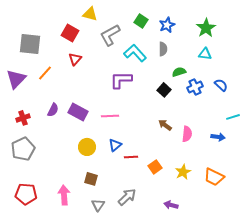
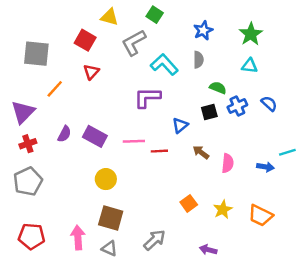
green square: (141, 21) -> (155, 15), moved
green semicircle: (179, 72) -> (218, 88), turned 40
purple triangle: (16, 79) -> (23, 112), moved
black square: (164, 90) -> (209, 112), moved, turned 32
cyan line: (233, 117) -> (287, 152), moved
blue triangle: (115, 145) -> (180, 125), moved
red line: (131, 157) -> (159, 151), moved
brown square: (91, 179) -> (111, 218), size x1.5
gray triangle: (98, 205) -> (109, 248), moved, turned -40

